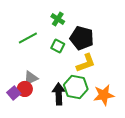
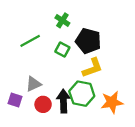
red circle: (25, 89) -> (43, 104), moved
purple square: (14, 93) -> (15, 100), turned -32

